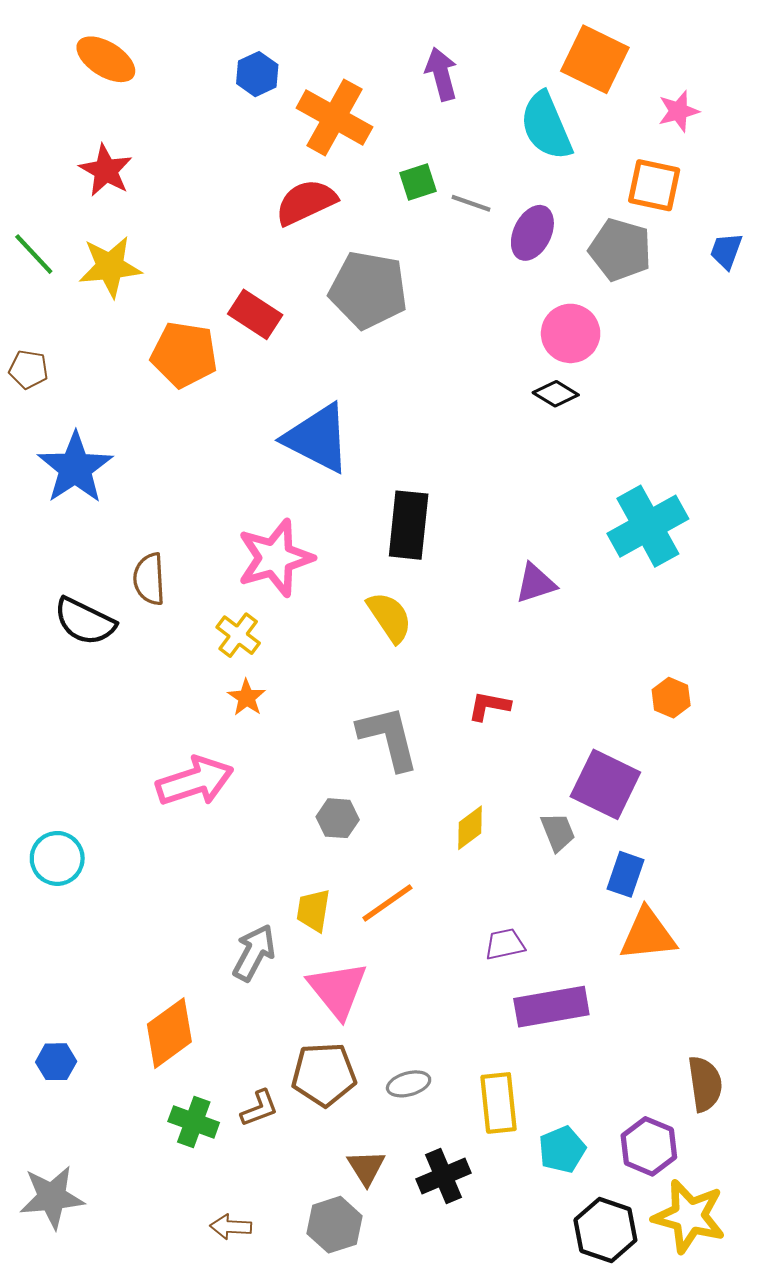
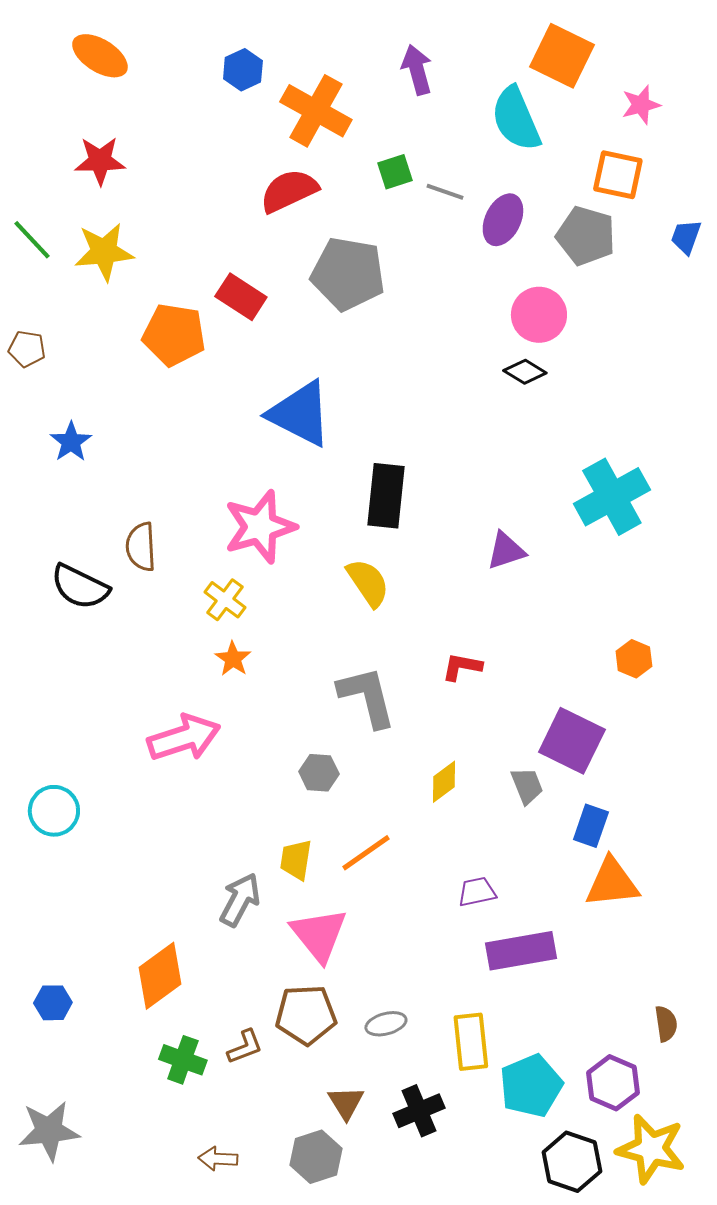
red star: (106, 170) -> (100, 161), turned -30
blue star: (75, 468) -> (71, 442), size x0.6
brown semicircle: (705, 1084) -> (666, 1024), size x0.7
cyan pentagon: (562, 1150) -> (531, 1086), size x1.4

